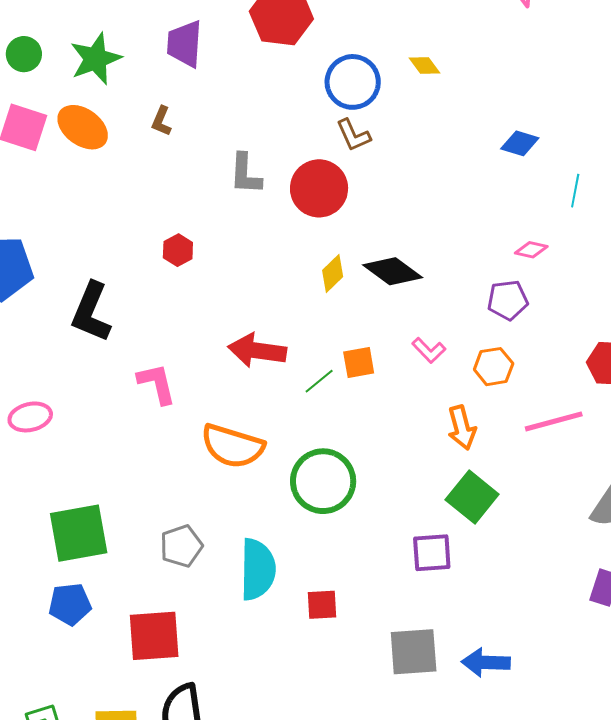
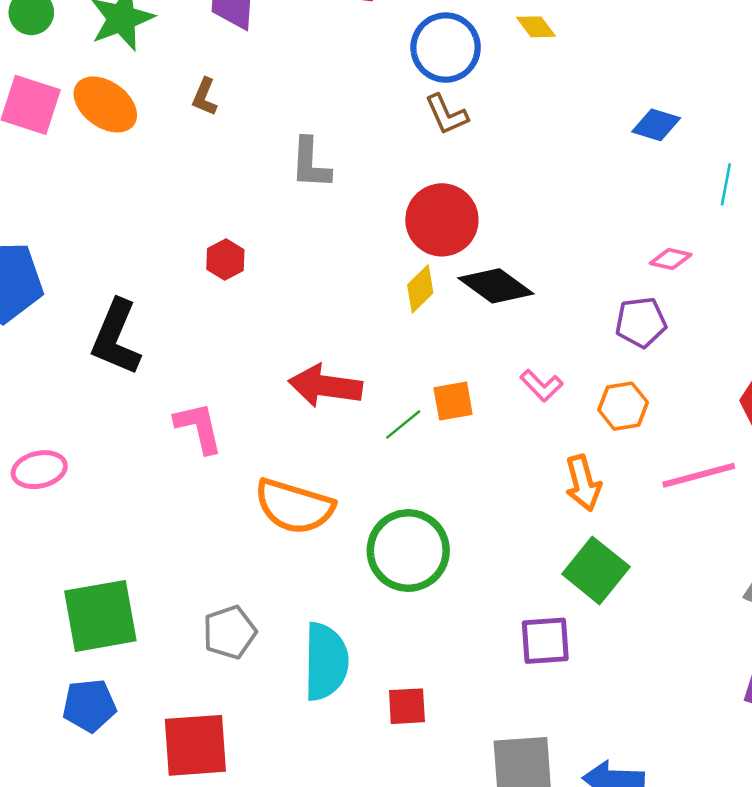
red circle: (319, 188) -> (442, 220), moved

